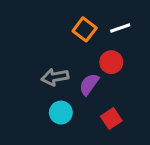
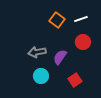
red circle: (111, 62) -> (83, 42), moved

